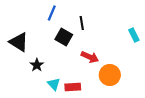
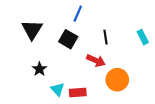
blue line: (52, 13) -> (78, 14), moved
black line: (82, 23) -> (106, 37), moved
black triangle: (19, 42) -> (32, 30), moved, turned 30

